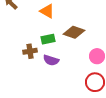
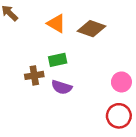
brown diamond: (74, 32) -> (92, 29), moved

